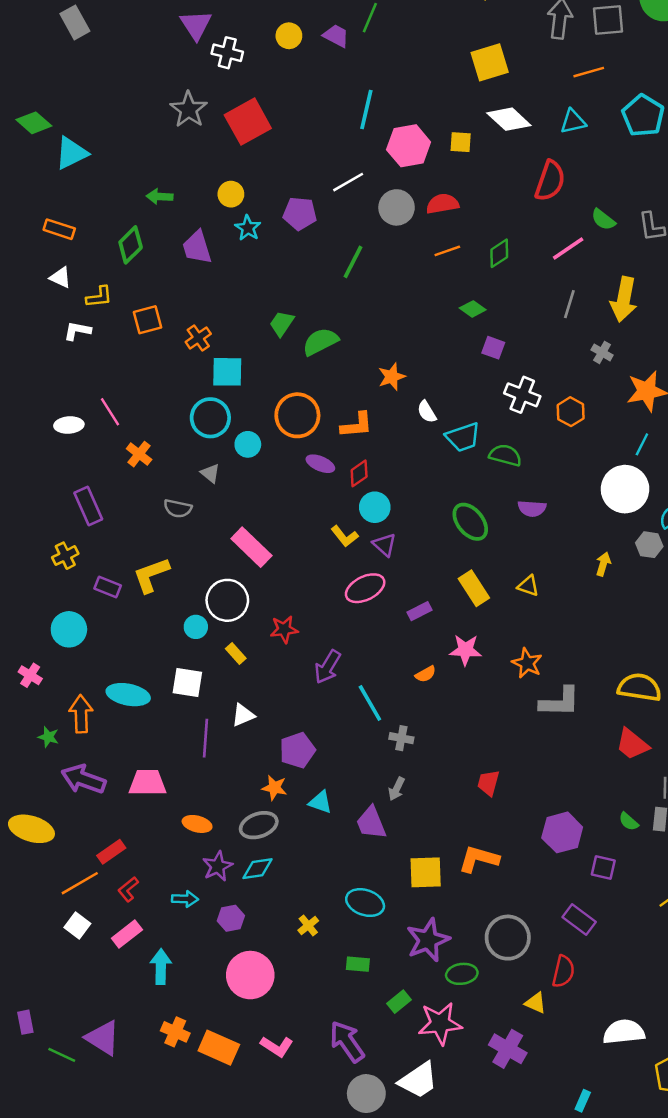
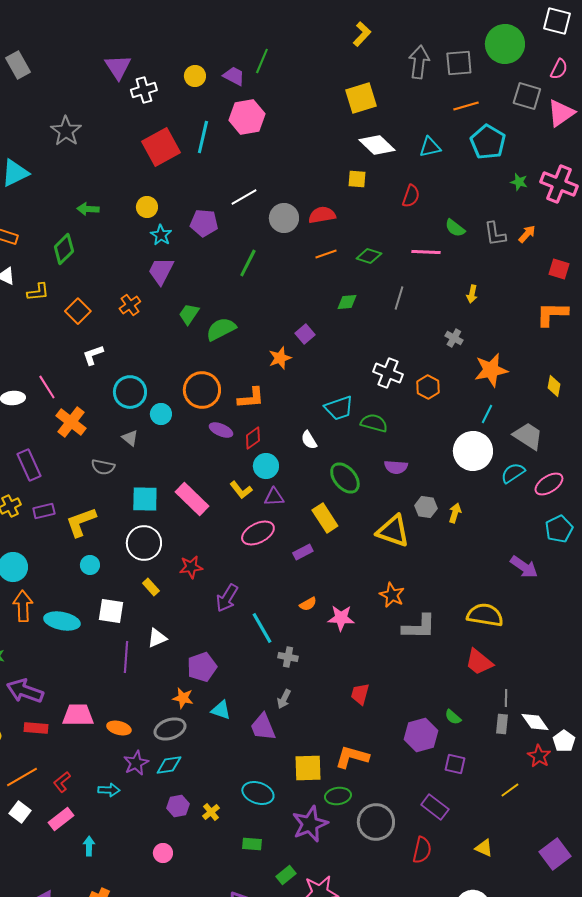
white cross: (227, 53) -> (144, 90), turned -30
orange line: (589, 72) -> (466, 106), moved
gray star: (189, 109) -> (66, 131), moved
cyan line: (366, 109) -> (203, 137), moved
yellow square: (461, 142) -> (357, 179), moved
pink hexagon: (409, 146) -> (247, 117), moved
red semicircle: (550, 181) -> (411, 196), size x0.7
purple trapezoid: (197, 247) -> (161, 271), moved, turned 44
pink line: (568, 249) -> (426, 252), turned 36
green diamond: (499, 253) -> (369, 256), turned 50
yellow arrow: (624, 299) -> (472, 294), size x0.5
gray line: (569, 304) -> (399, 298), moved
green diamond: (473, 309) -> (347, 302), turned -40
orange square: (147, 320) -> (78, 311), turned -30
white L-shape: (77, 331) -> (93, 355), moved, turned -30
orange cross: (198, 338) -> (130, 305), moved
purple square: (493, 348) -> (305, 334), moved, turned 30
cyan square: (227, 372) -> (145, 499), moved
white semicircle: (427, 412) -> (309, 440), moved
orange cross: (139, 454) -> (71, 422), size x1.4
purple triangle: (384, 545) -> (274, 497), turned -45
gray hexagon: (649, 545) -> (426, 507), moved
pink rectangle: (251, 547) -> (192, 499), moved
yellow triangle: (528, 586) -> (393, 531), size x1.8
purple rectangle: (108, 587) -> (44, 511), moved, turned -35
yellow rectangle: (474, 588) -> (325, 518), moved
cyan circle: (196, 627) -> (90, 565), moved
pink star: (465, 650) -> (341, 618), moved
orange arrow: (81, 714) -> (23, 606), moved
pink trapezoid: (147, 783) -> (78, 715), moved
green semicircle: (629, 822) -> (453, 717), moved
red rectangle: (111, 852) -> (36, 728), moved, turned 40
purple hexagon: (231, 918) -> (178, 806), moved
cyan arrow: (161, 967) -> (89, 846), size x0.7
green ellipse: (462, 974) -> (338, 796), moved
pink circle: (250, 975) -> (163, 853), size x0.5
yellow triangle: (536, 1003) -> (484, 848), moved

